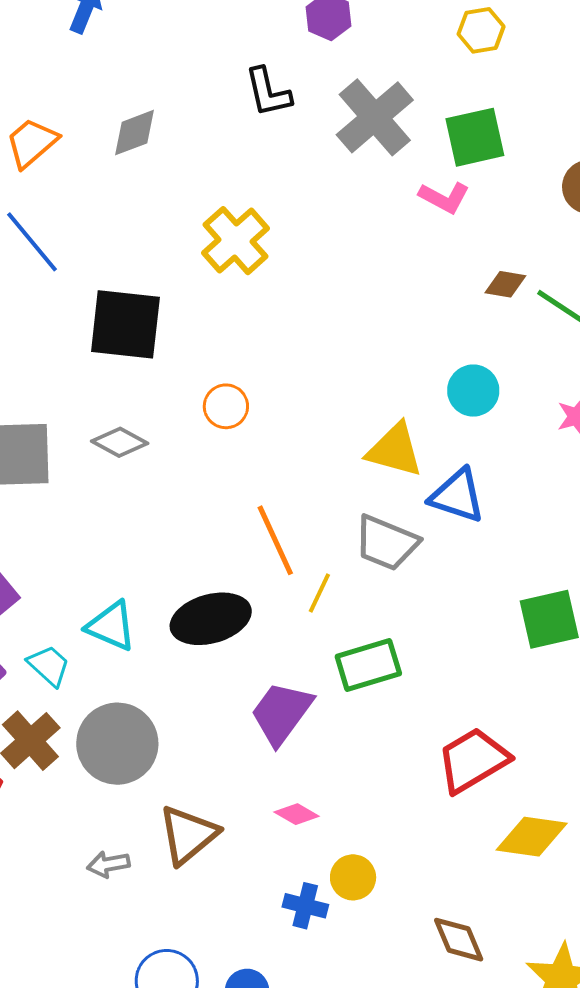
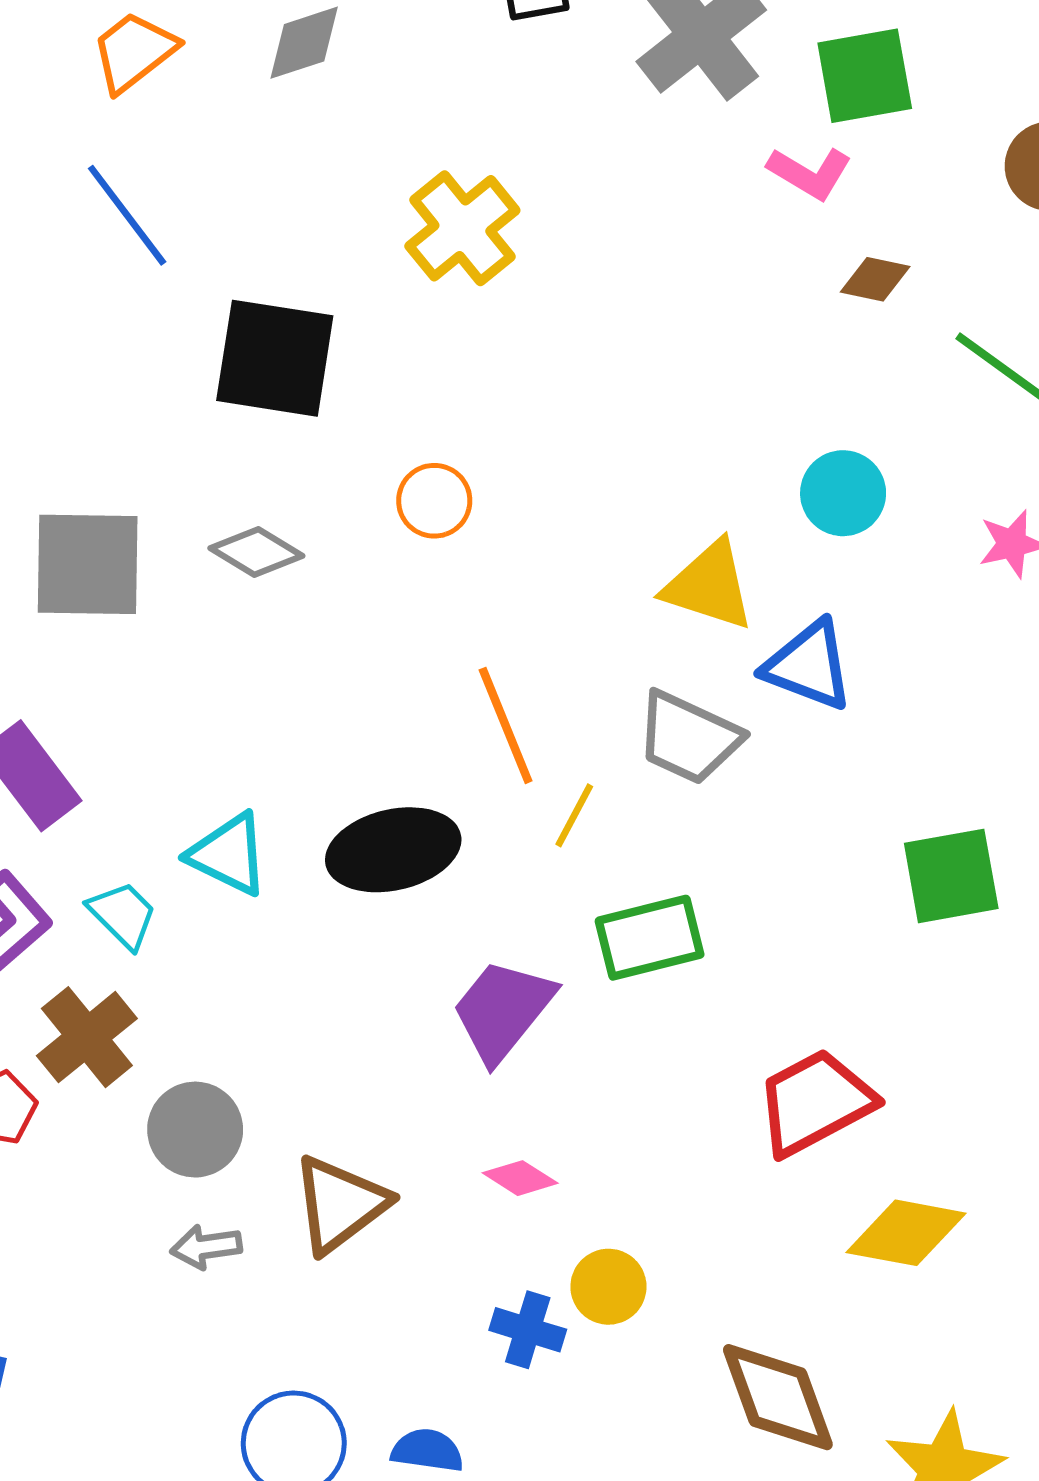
brown diamond: (505, 284) -> (875, 279), moved
gray circle: (117, 744) -> (195, 1130), moved, size x0.7
brown diamond: (459, 940) -> (778, 1397), size x1.4

